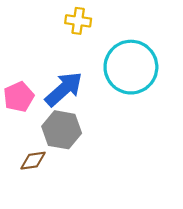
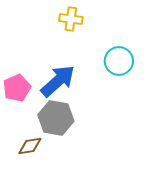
cyan circle: (131, 67) -> (119, 61), size x0.6

